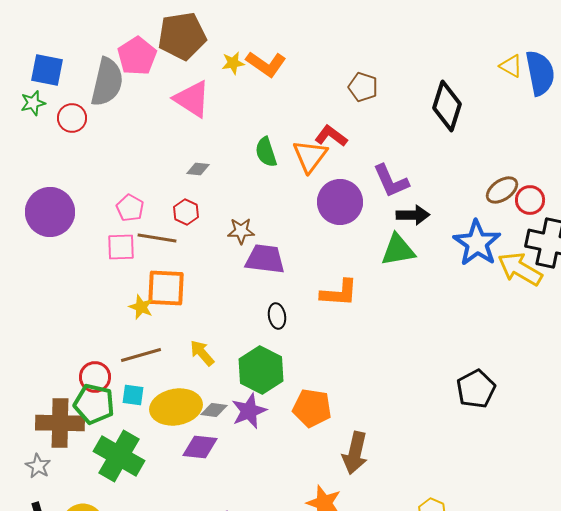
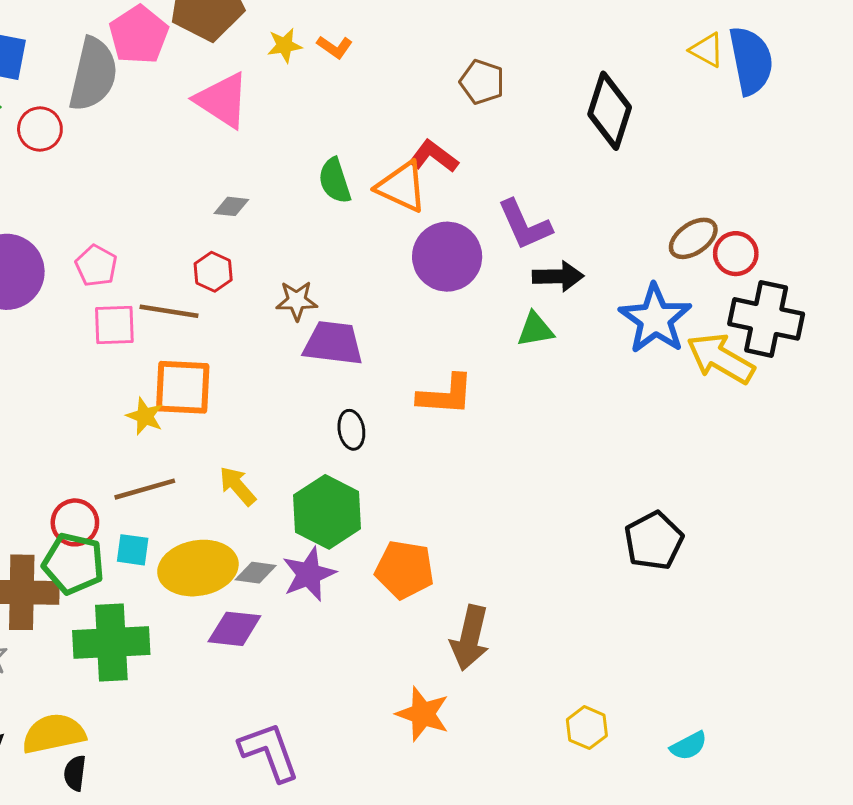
orange L-shape: (266, 64) -> (335, 47), size x0.6
orange triangle: (310, 156) -> (402, 187), turned -42
pink pentagon: (130, 208) -> (96, 266), moved
green triangle: (398, 250) -> (535, 330), size x0.7
green cross: (119, 456) -> (111, 642), turned -33

